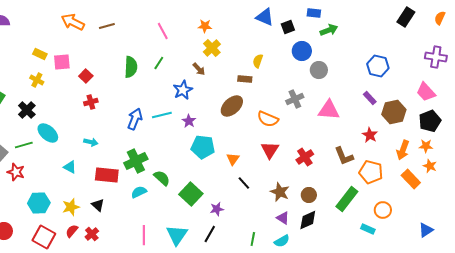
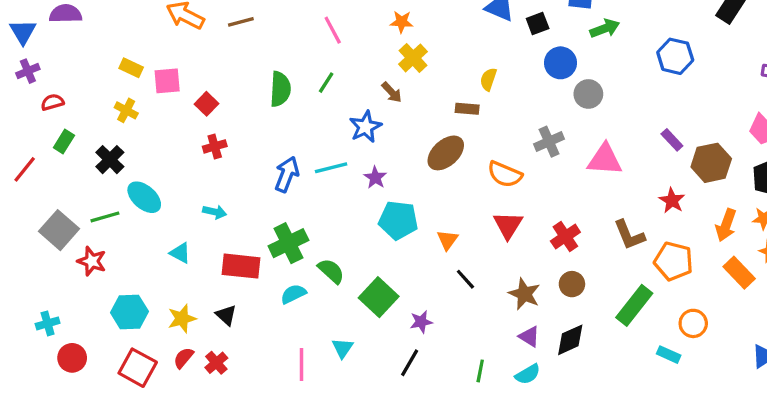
blue hexagon: (378, 66) -> (675, 56), moved
brown circle: (309, 195) -> (572, 284), moved
cyan triangle: (177, 235) -> (343, 348), moved, size x0.6

